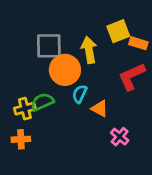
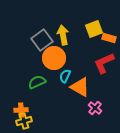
gray square: (49, 46) -> (42, 40), turned -35
yellow arrow: (89, 50) -> (63, 35), moved
yellow cross: (25, 109) -> (24, 121), moved
orange triangle: (100, 109) -> (80, 87), size x1.5

